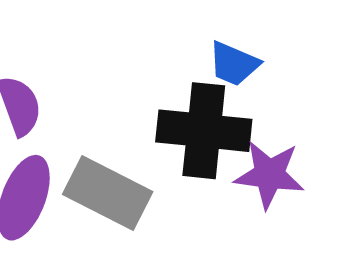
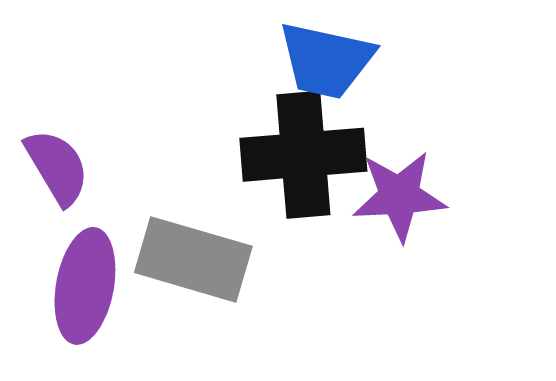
blue trapezoid: (234, 64) -> (326, 60), size x1.4

